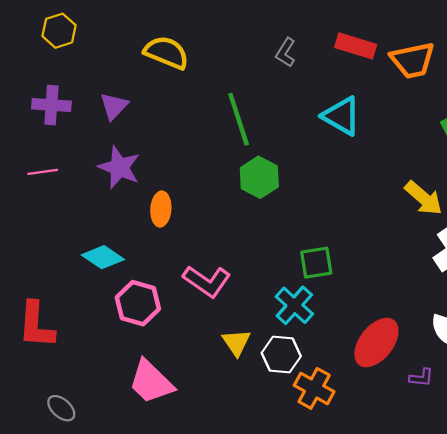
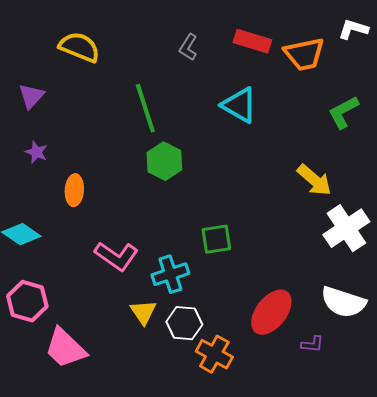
purple star: (119, 167) -> (36, 152), size x0.6
pink hexagon: (138, 303) -> (27, 301), moved
cyan cross: (294, 305) -> (170, 274), moved, turned 30

